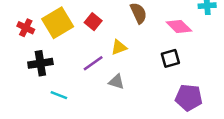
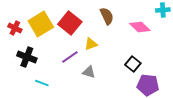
red square: (93, 22) -> (70, 23), size x1.6
black square: (170, 58) -> (133, 64), moved, turned -35
black cross: (40, 63) -> (27, 57), turned 30

